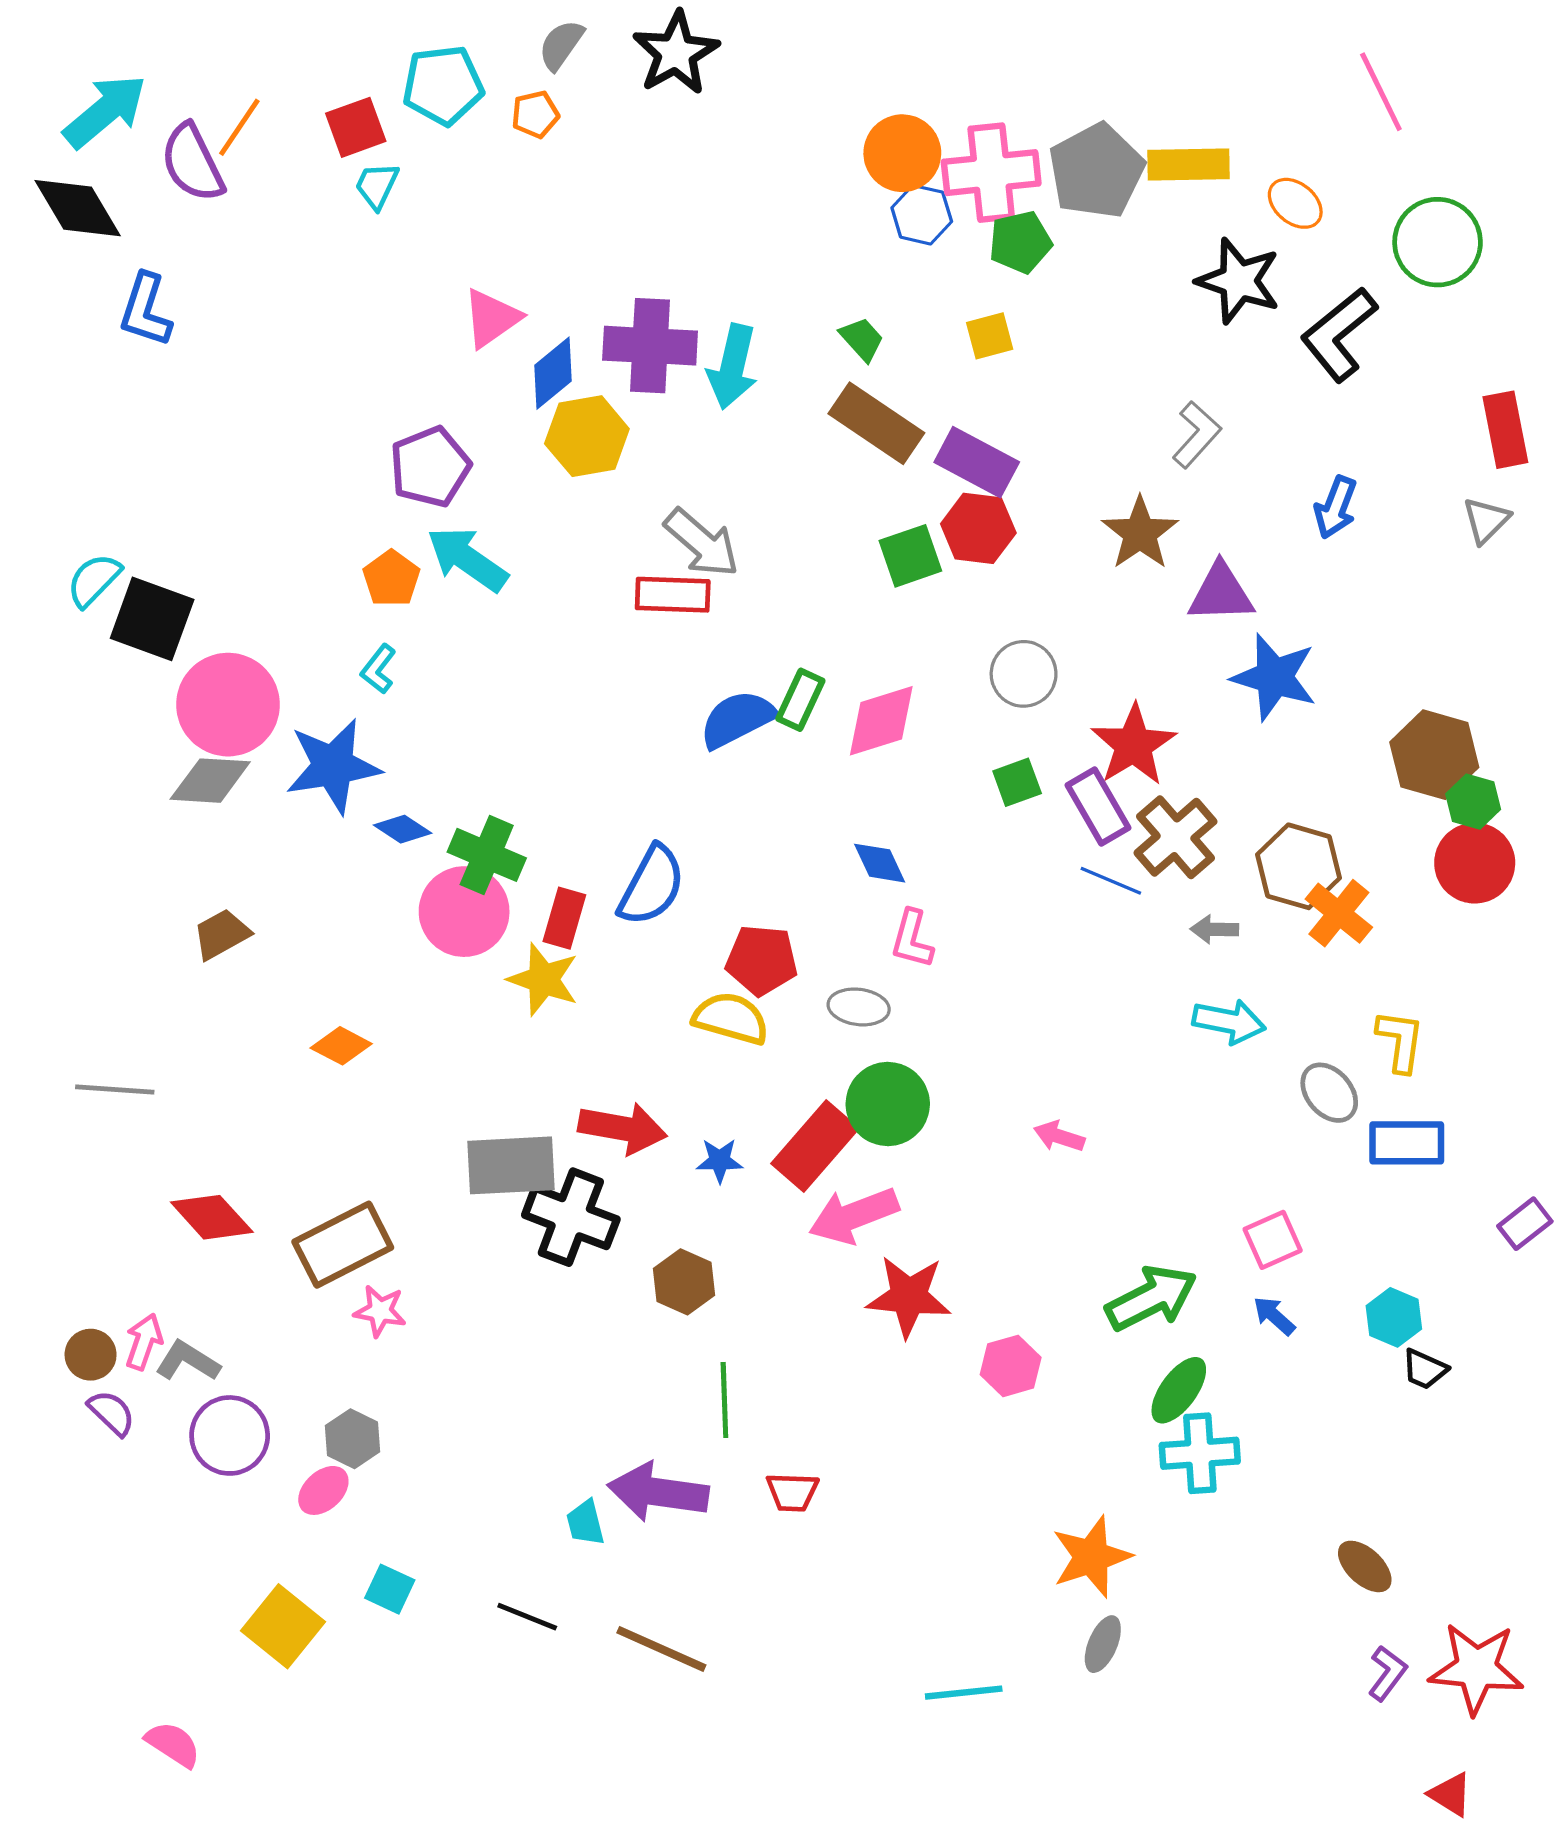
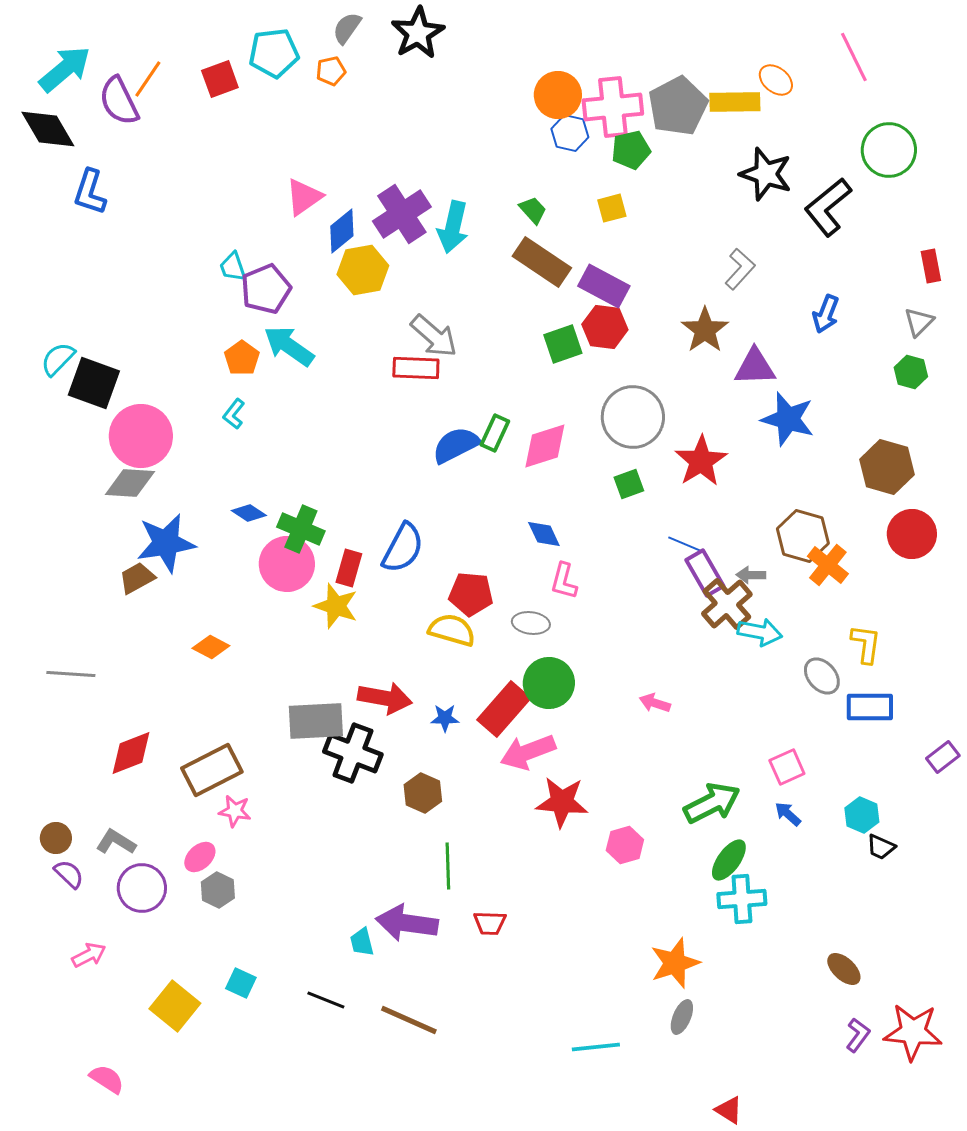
cyan trapezoid: (377, 186) -> (233, 267), moved, turned -44
orange ellipse: (1295, 203) -> (776, 80), moved
purple cross: (650, 346) -> (402, 214), turned -36
red rectangle: (1505, 430) -> (931, 266), size x0.7
gray circle: (1024, 674) -> (633, 417), size x1.5
blue star: (333, 766) -> (166, 543), moved
green hexagon: (1473, 802) -> (911, 372), moved
purple rectangle: (1098, 806) -> (705, 573), moved
brown cross: (1176, 837) -> (727, 604), moved
red diamond: (212, 1217) -> (131, 753), turned -69
pink arrow: (144, 1342) -> (89, 955), moved, turned 44
pink ellipse: (323, 1490) -> (200, 857), moved
red triangle: (1450, 1794) -> (729, 1110), moved

